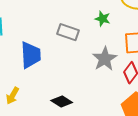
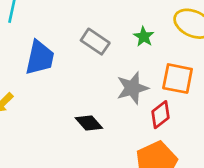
black diamond: (62, 101) -> (89, 123), moved

